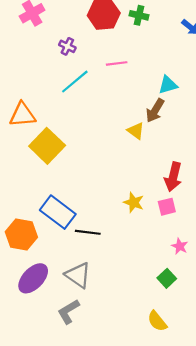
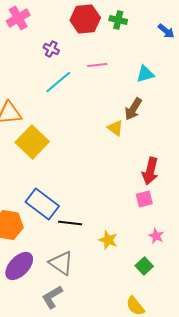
cyan triangle: (168, 85) -> (145, 74), moved
yellow star: (134, 202) -> (108, 240), moved

